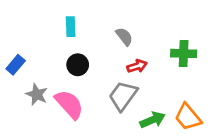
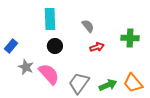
cyan rectangle: (71, 27) -> (50, 19), size x1.5
gray trapezoid: (123, 96) -> (79, 83), moved

